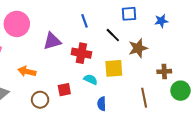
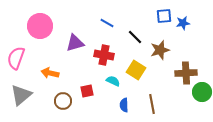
blue square: (129, 14) -> (164, 16), moved
blue line: (85, 21) -> (107, 23), turned -40
yellow square: (114, 68) -> (136, 70), turned 36
brown cross: (164, 71) -> (186, 73), size x1.5
brown line: (144, 98) -> (152, 104), moved

